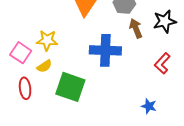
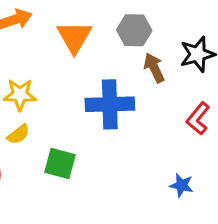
green square: (70, 87) -> (60, 164), size x0.7

